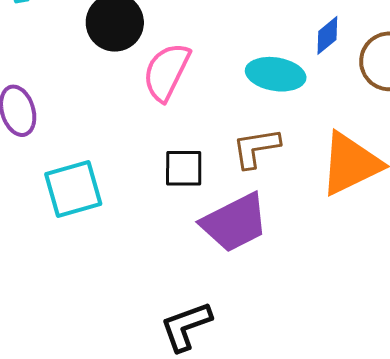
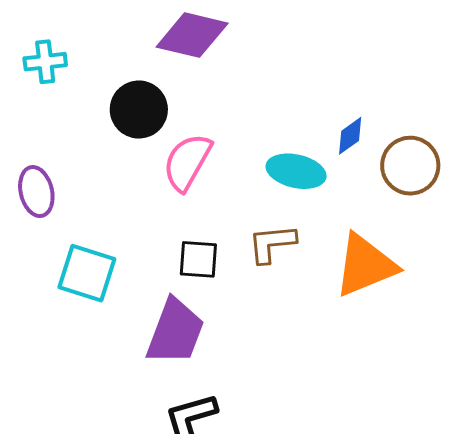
cyan square: (73, 189) -> (87, 273), turned 30
purple trapezoid: (235, 223) -> (175, 332), moved, turned -46

